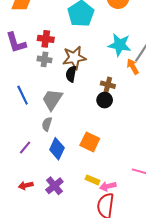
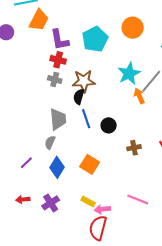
purple L-shape: (16, 43) -> (60, 40), moved
cyan star: (120, 45) -> (129, 74), turned 30
brown cross: (108, 85) -> (134, 148), moved, turned -32
blue line: (23, 95) -> (86, 119), moved
gray trapezoid: (52, 100) -> (58, 119), turned 135

